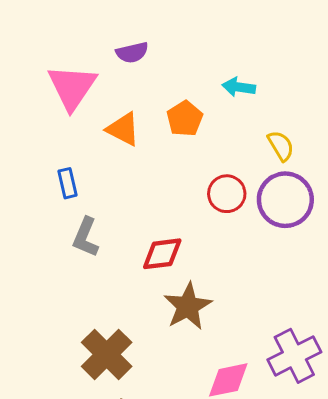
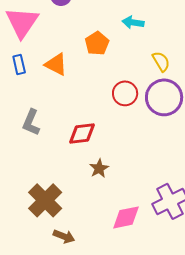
orange triangle: (123, 129) -> (56, 64), moved
blue rectangle: (68, 183) -> (19, 64), moved
brown star: (188, 306) -> (99, 168), size x0.6

